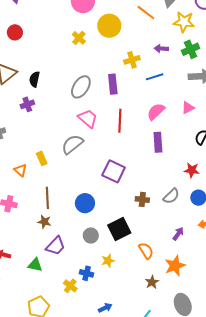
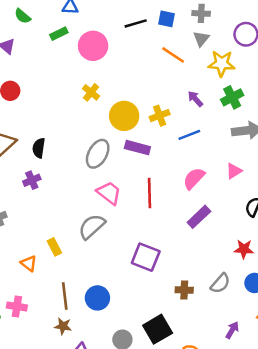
yellow circle: (109, 26) -> (124, 116), moved
purple arrow: (161, 49) -> (195, 99), turned 48
purple rectangle: (113, 84) -> (137, 148), turned -66
purple rectangle: (158, 142) -> (199, 217), turned 54
blue circle: (85, 203) -> (97, 298), moved

